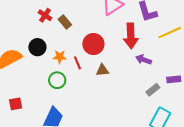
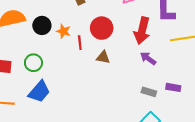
black circle: (37, 47) -> (42, 25), moved
green circle: (57, 80) -> (33, 63), moved
gray rectangle: (153, 90) -> (149, 92), turned 40

